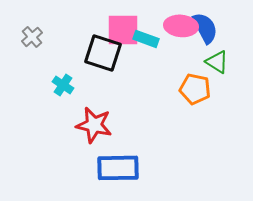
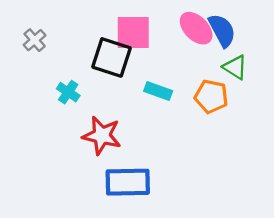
pink ellipse: (181, 26) -> (196, 28), turned 40
cyan rectangle: (146, 39) -> (158, 91), moved

